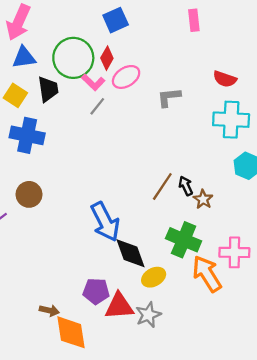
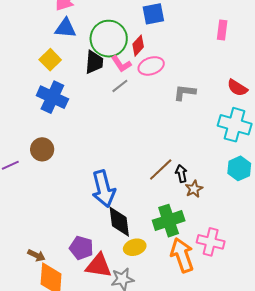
black trapezoid: (48, 89) -> (94, 62), moved
green cross: (184, 240) -> (169, 221), turned 36

